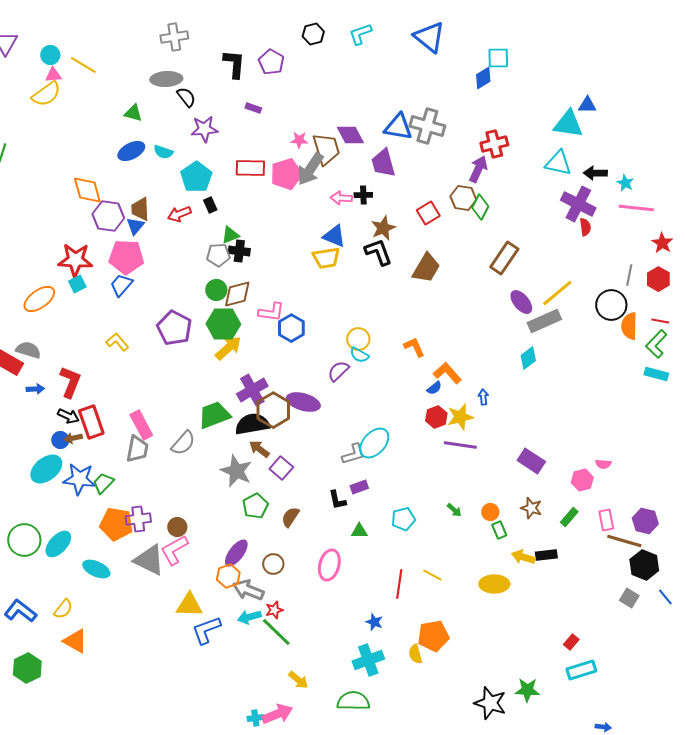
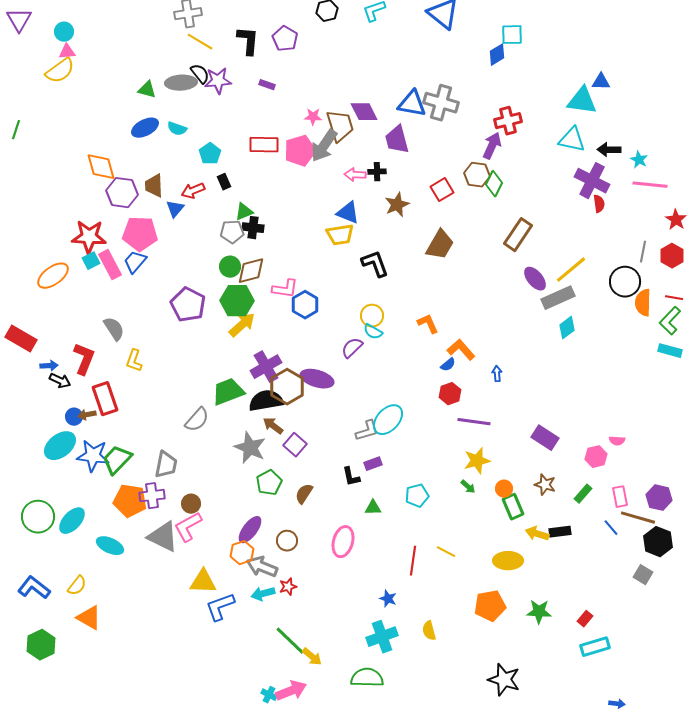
yellow line: (83, 65) -> (200, 42), moved
gray ellipse: (166, 79) -> (181, 83), moved
purple star: (204, 129) -> (218, 81), moved
cyan pentagon: (196, 177) -> (210, 154), size x0.7
blue triangle: (135, 226) -> (175, 209), moved
black L-shape: (378, 252) -> (375, 264), moved
yellow L-shape: (117, 342) -> (134, 361), moved, turned -120
gray semicircle: (28, 350) -> (114, 329), moved, turned 40
cyan diamond: (528, 358) -> (567, 328), moved
black arrow: (68, 416) -> (60, 381), moved
yellow star: (460, 417) -> (477, 461), moved
pink rectangle: (141, 425) -> (110, 265), moved
gray trapezoid: (137, 449) -> (166, 465), moved
green trapezoid: (103, 483) -> (117, 460), size x1.4
green rectangle: (499, 530) -> (513, 507), size x1.4
blue line: (665, 597) -> (611, 528), moved
green line: (276, 632) -> (290, 641), moved
orange pentagon: (433, 636) -> (490, 606), moved
green star: (527, 690) -> (539, 612), moved
cyan cross: (255, 718) -> (269, 695), turned 35

